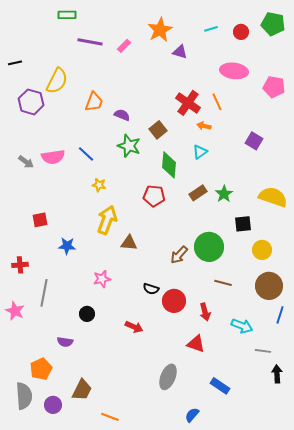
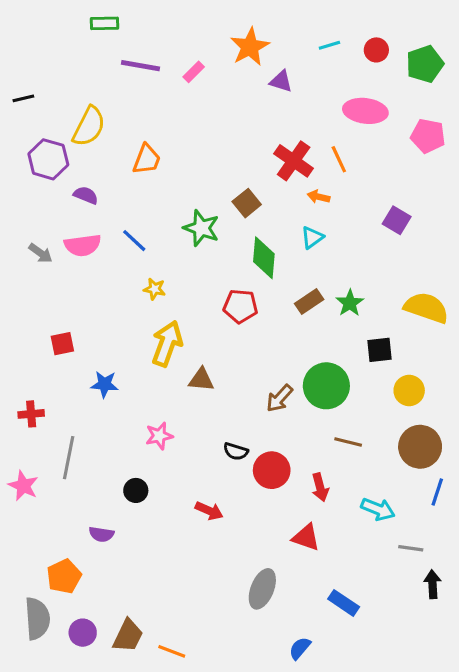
green pentagon: (273, 24) -> (425, 64), moved, turned -30
purple semicircle: (122, 115) -> (86, 195), moved
brown trapezoid: (82, 390) -> (128, 636), moved

